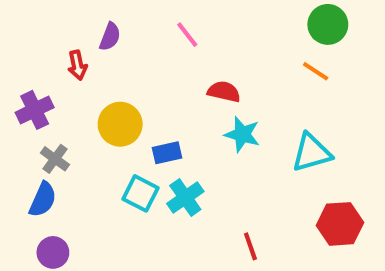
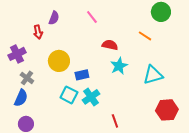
orange line: (316, 71) -> (145, 36), moved
cyan star: (242, 134) -> (119, 66), turned 30
red line: (250, 246) -> (115, 121), moved

